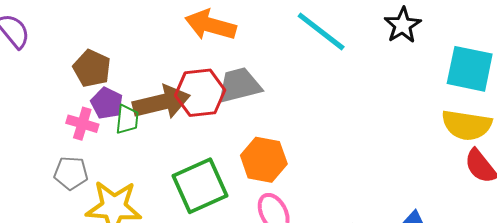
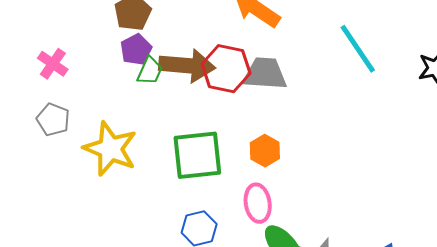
pink cross: (82, 124) -> (53, 64), moved
orange hexagon: (264, 160) -> (265, 151), size x0.7
gray pentagon: (71, 173) -> (53, 119), moved

